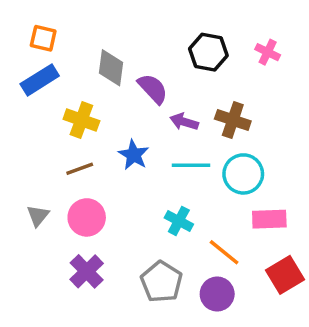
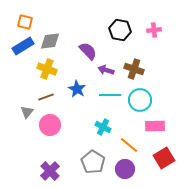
pink cross: (268, 52) -> (154, 30), turned -32
gray diamond: (111, 68) -> (50, 41), moved, turned 75
gray triangle: (38, 216) -> (27, 112), moved
purple cross: (87, 271) -> (50, 171), moved

